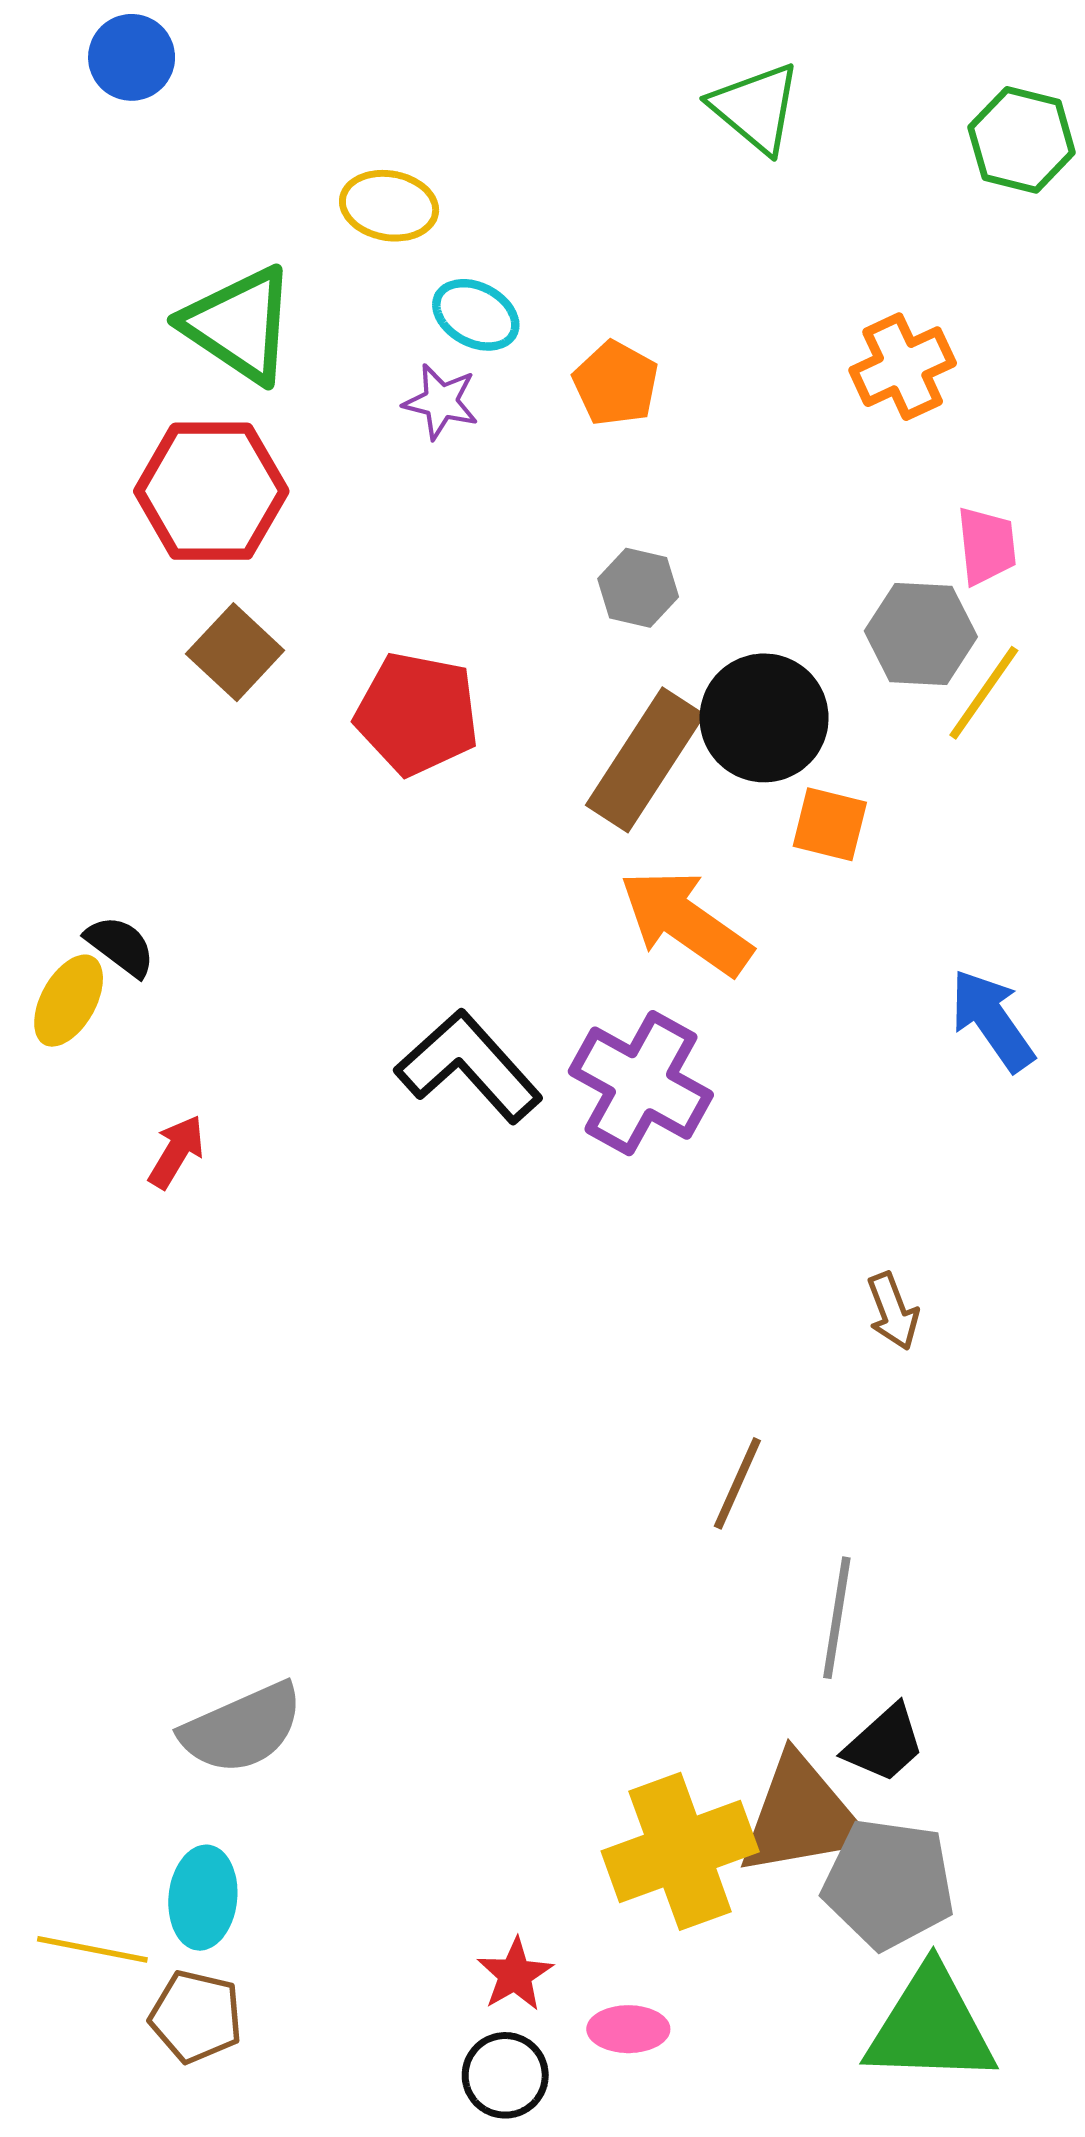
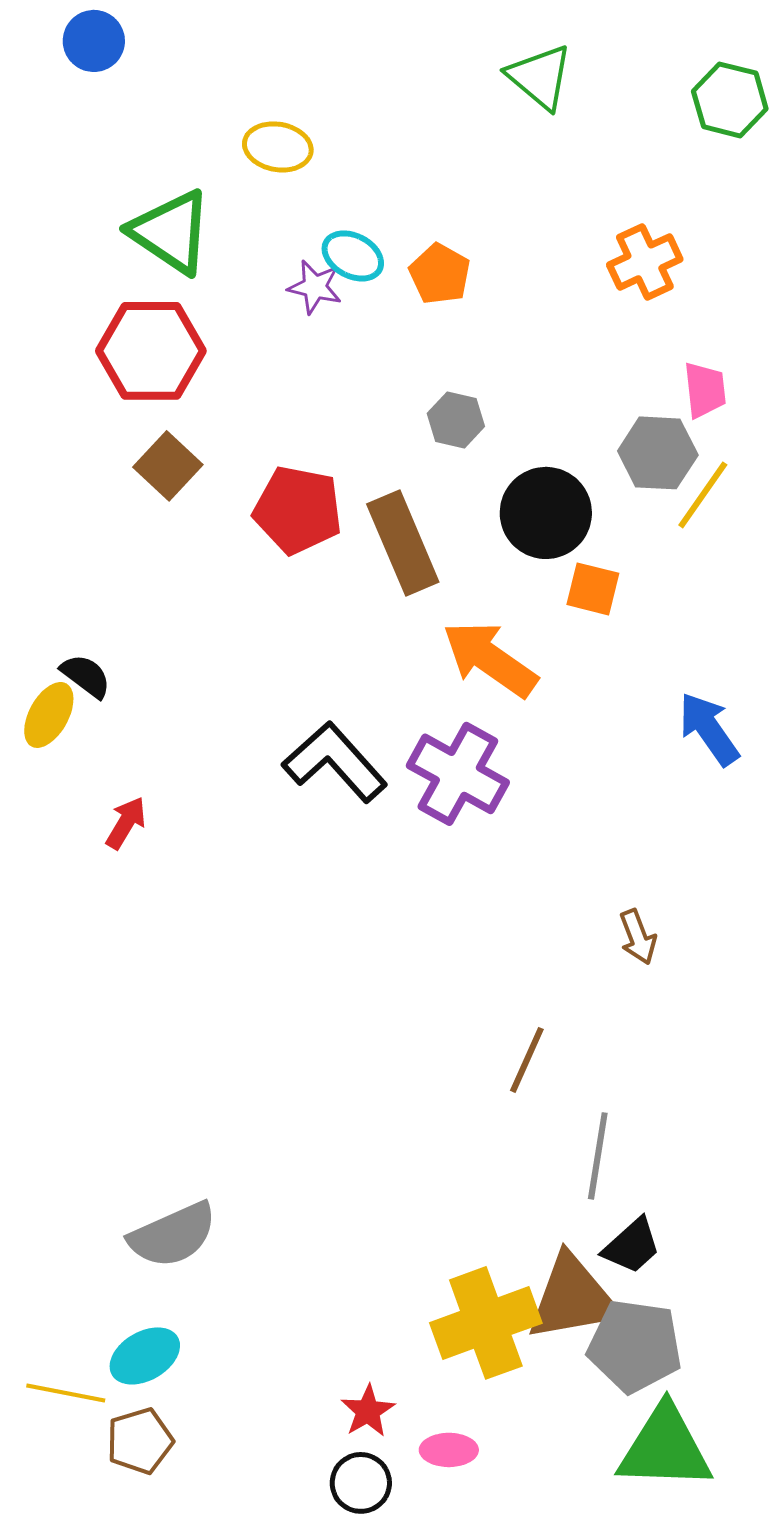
cyan ellipse: (476, 315) -> (353, 256), moved
brown rectangle: (645, 760) -> (403, 543), moved, turned -56
cyan ellipse: (203, 1898) -> (145, 1356), turned 54
brown pentagon: (196, 2017) -> (140, 1441), turned -30

